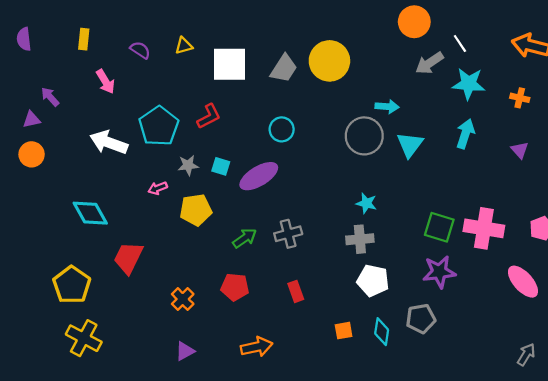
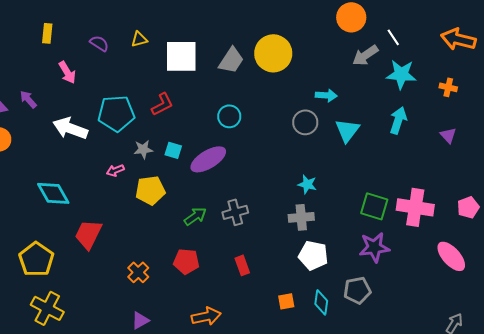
purple arrow: (50, 97) -> (28, 99), moved
cyan pentagon: (159, 126) -> (116, 113), turned 30
gray circle: (364, 136) -> (305, 122), size x0.7

